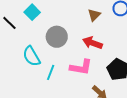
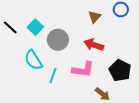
cyan square: (32, 12) -> (35, 27), moved

